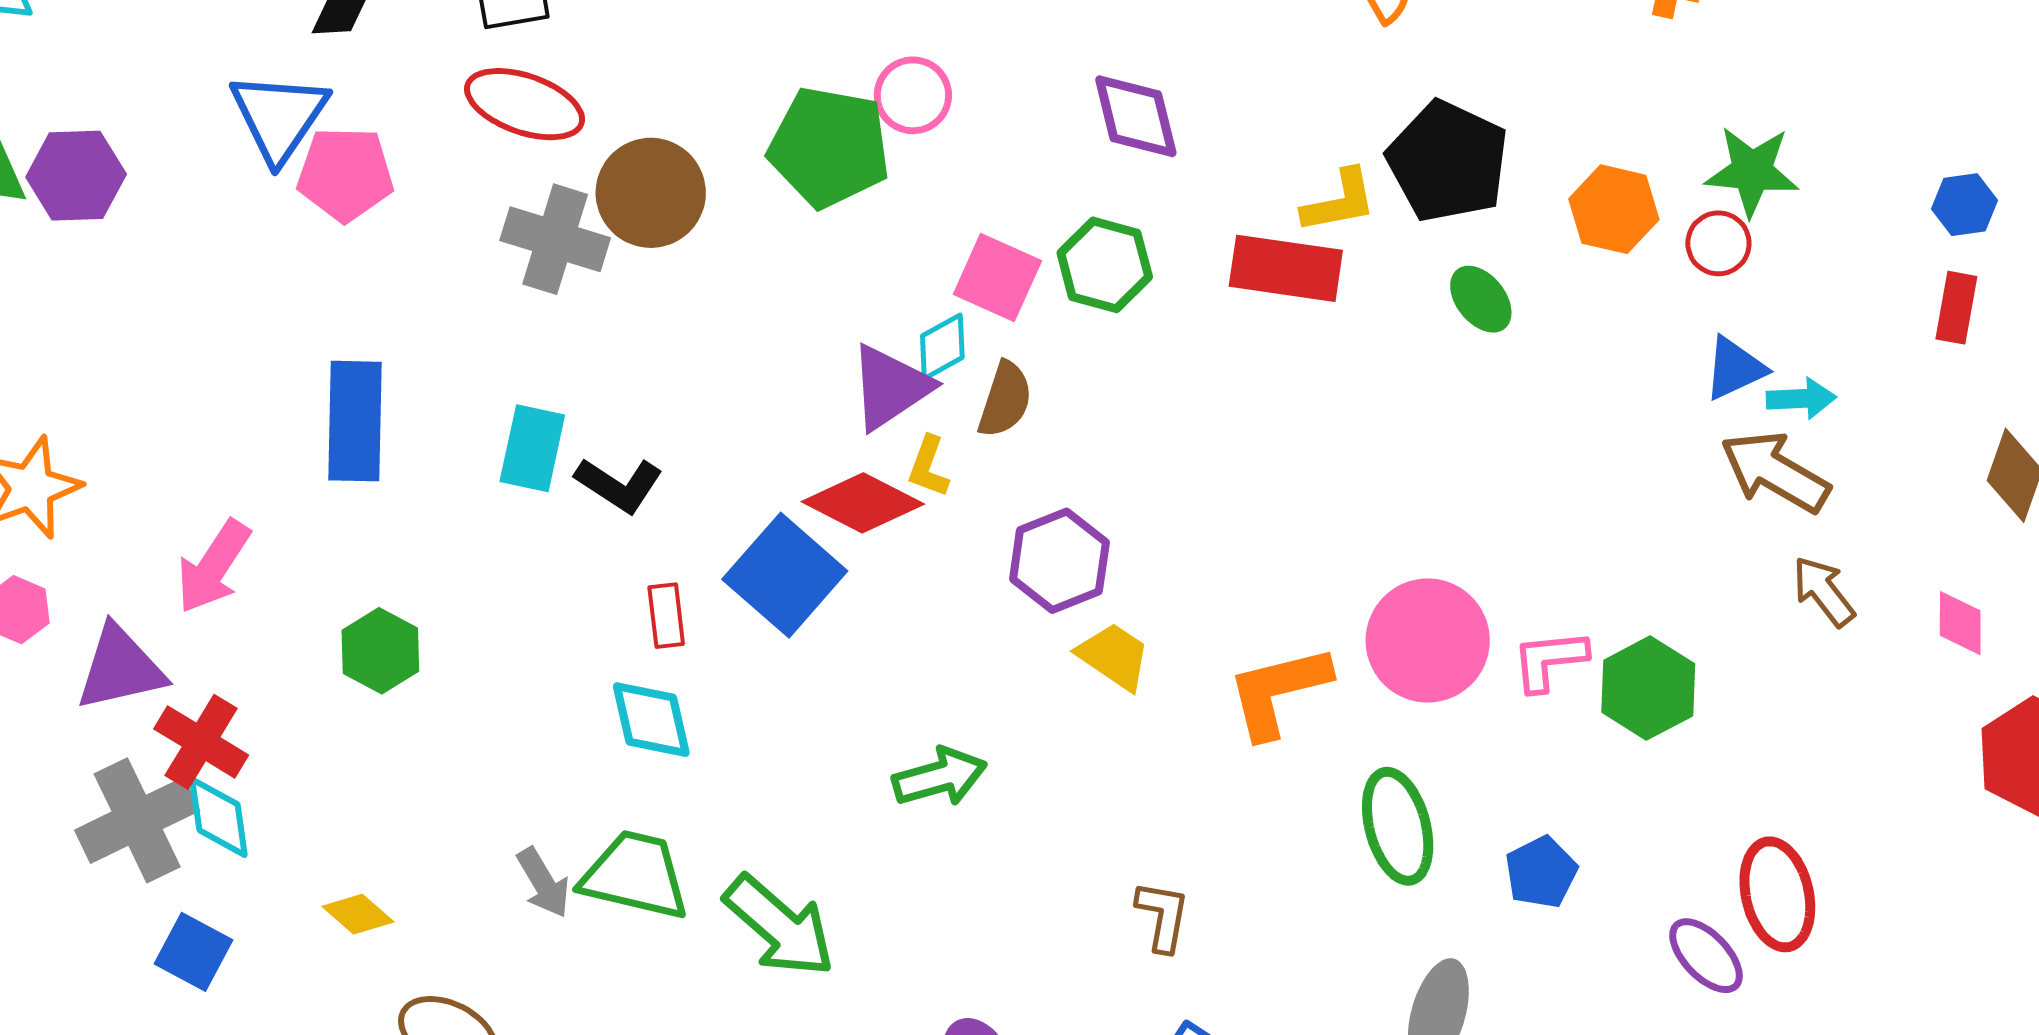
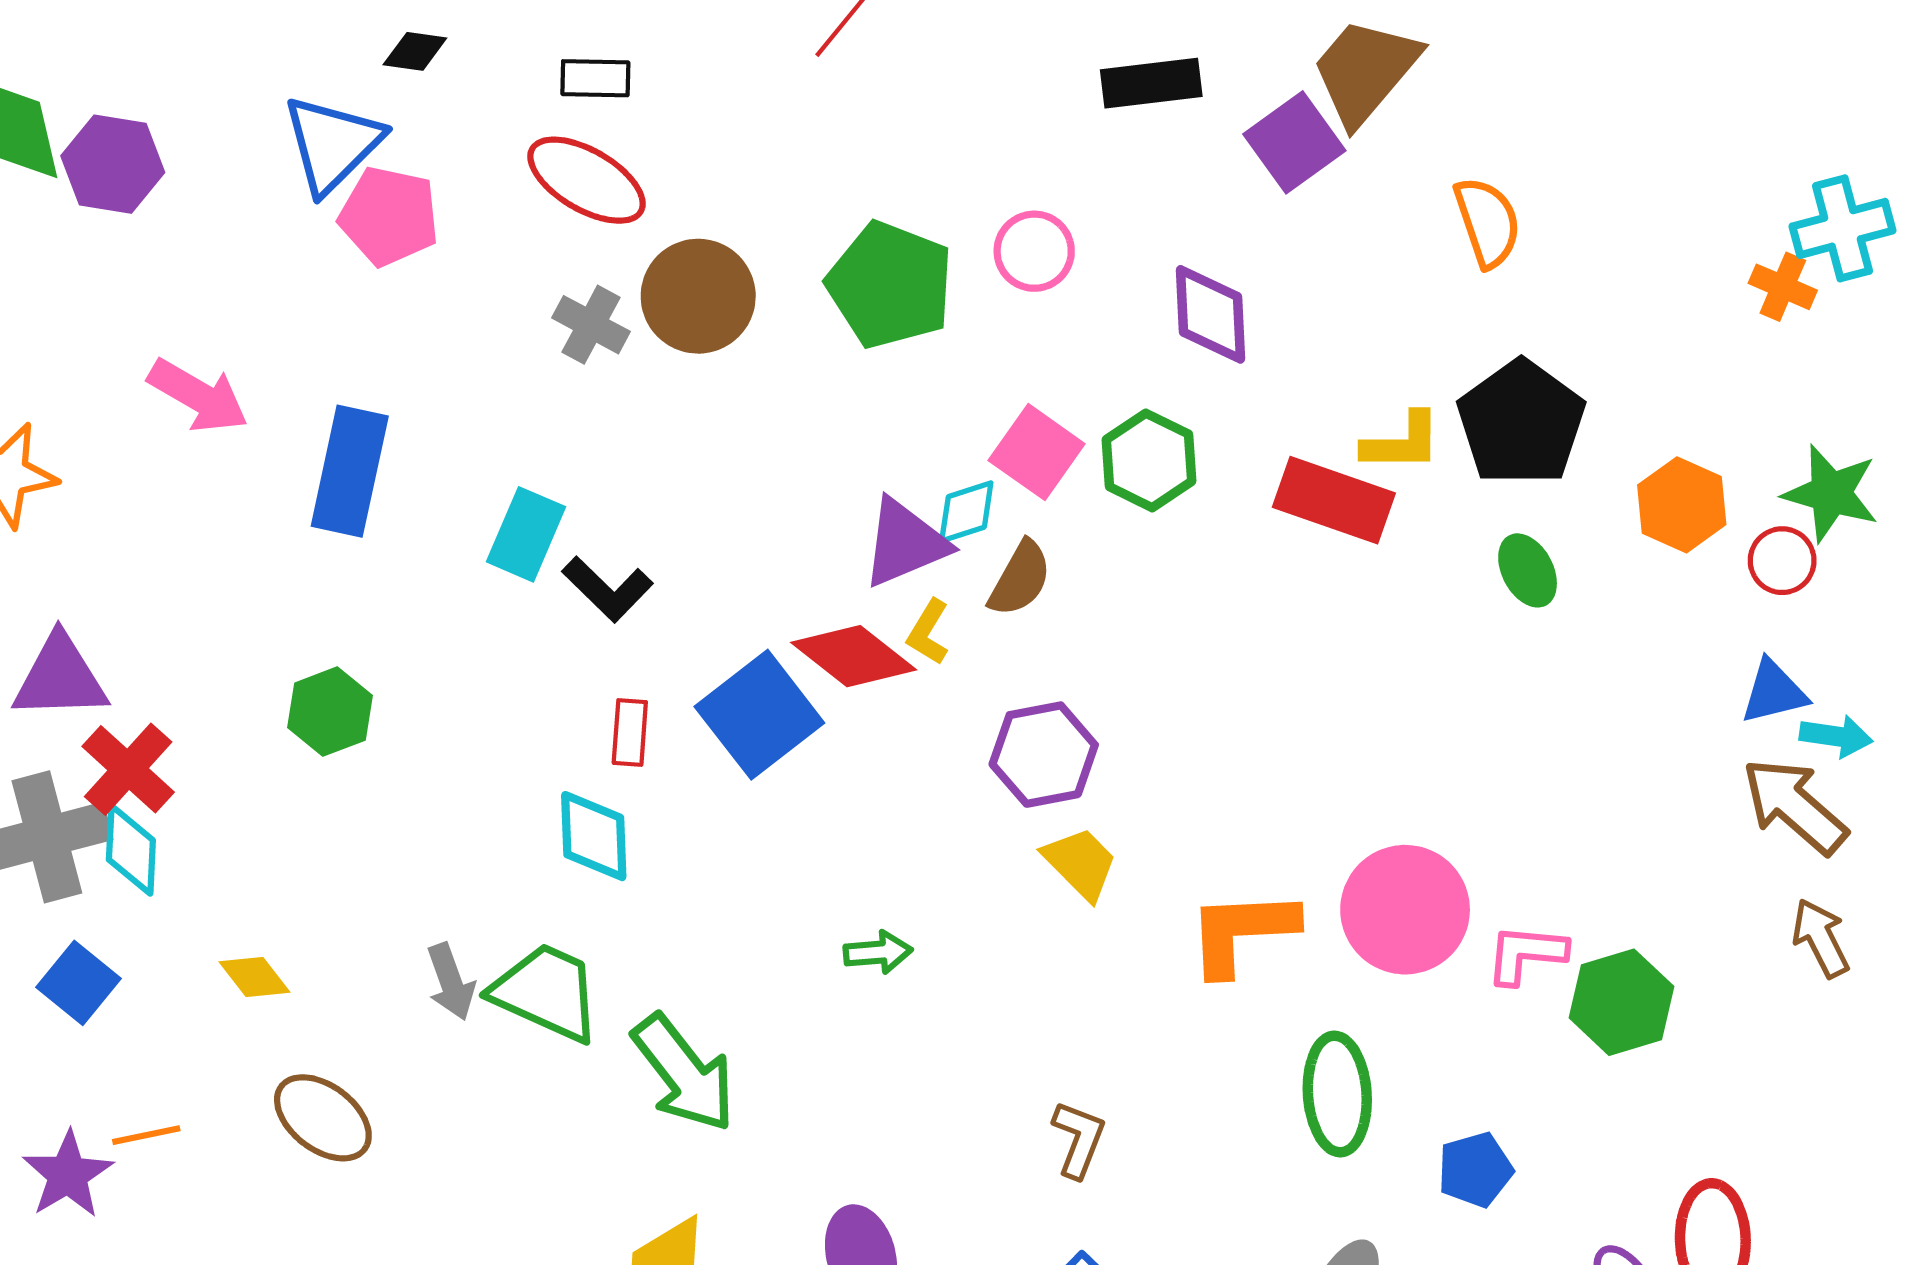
pink circle: (913, 95) -> (1034, 251), moved
gray cross: (555, 239) -> (591, 325), size x0.7
pink arrow: (213, 567) -> (198, 396), moved, turned -104
green arrow: (940, 777) -> (878, 952), size x0.7

